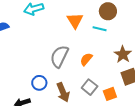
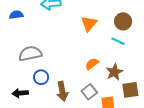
cyan line: (100, 29) -> (118, 41), moved
brown star: (123, 54) -> (114, 72), moved
gray semicircle: (59, 56) -> (30, 54), moved, turned 40

